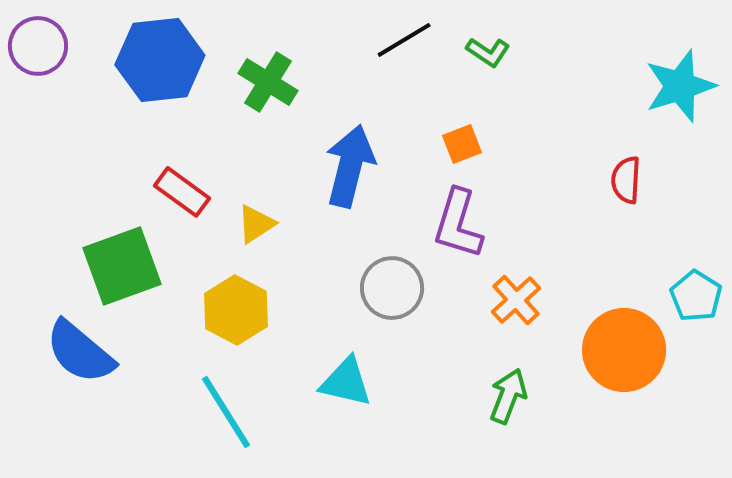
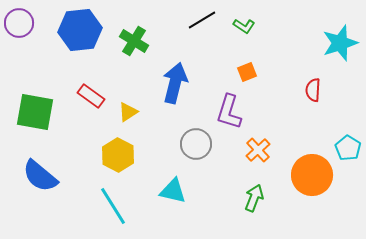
orange square: (462, 144) -> (247, 72), moved
green square: (122, 266) -> (35, 112), moved, turned 30

